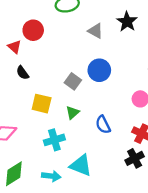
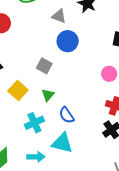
blue circle: (99, 70) -> (68, 41), moved
yellow square: (42, 104) -> (18, 90), turned 36
blue semicircle: (103, 125) -> (67, 115), moved

